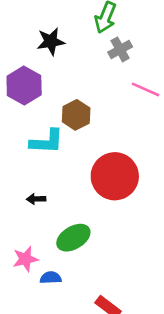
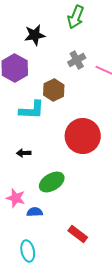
gray cross: (120, 49) -> (77, 60), moved
pink star: (25, 259) -> (16, 198), turned 30

